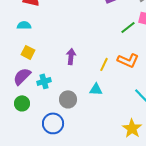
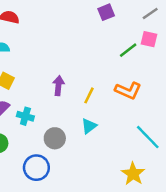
yellow line: (104, 64) -> (89, 95), moved
cyan cross: (44, 81) -> (25, 116), turned 32
cyan triangle: (96, 89) -> (89, 126), turned -40

